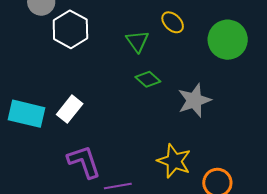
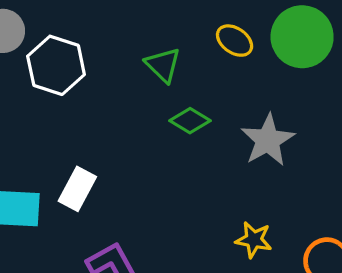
yellow ellipse: (173, 22) -> (235, 41), moved
yellow star: (174, 161) -> (254, 240), size x0.7

